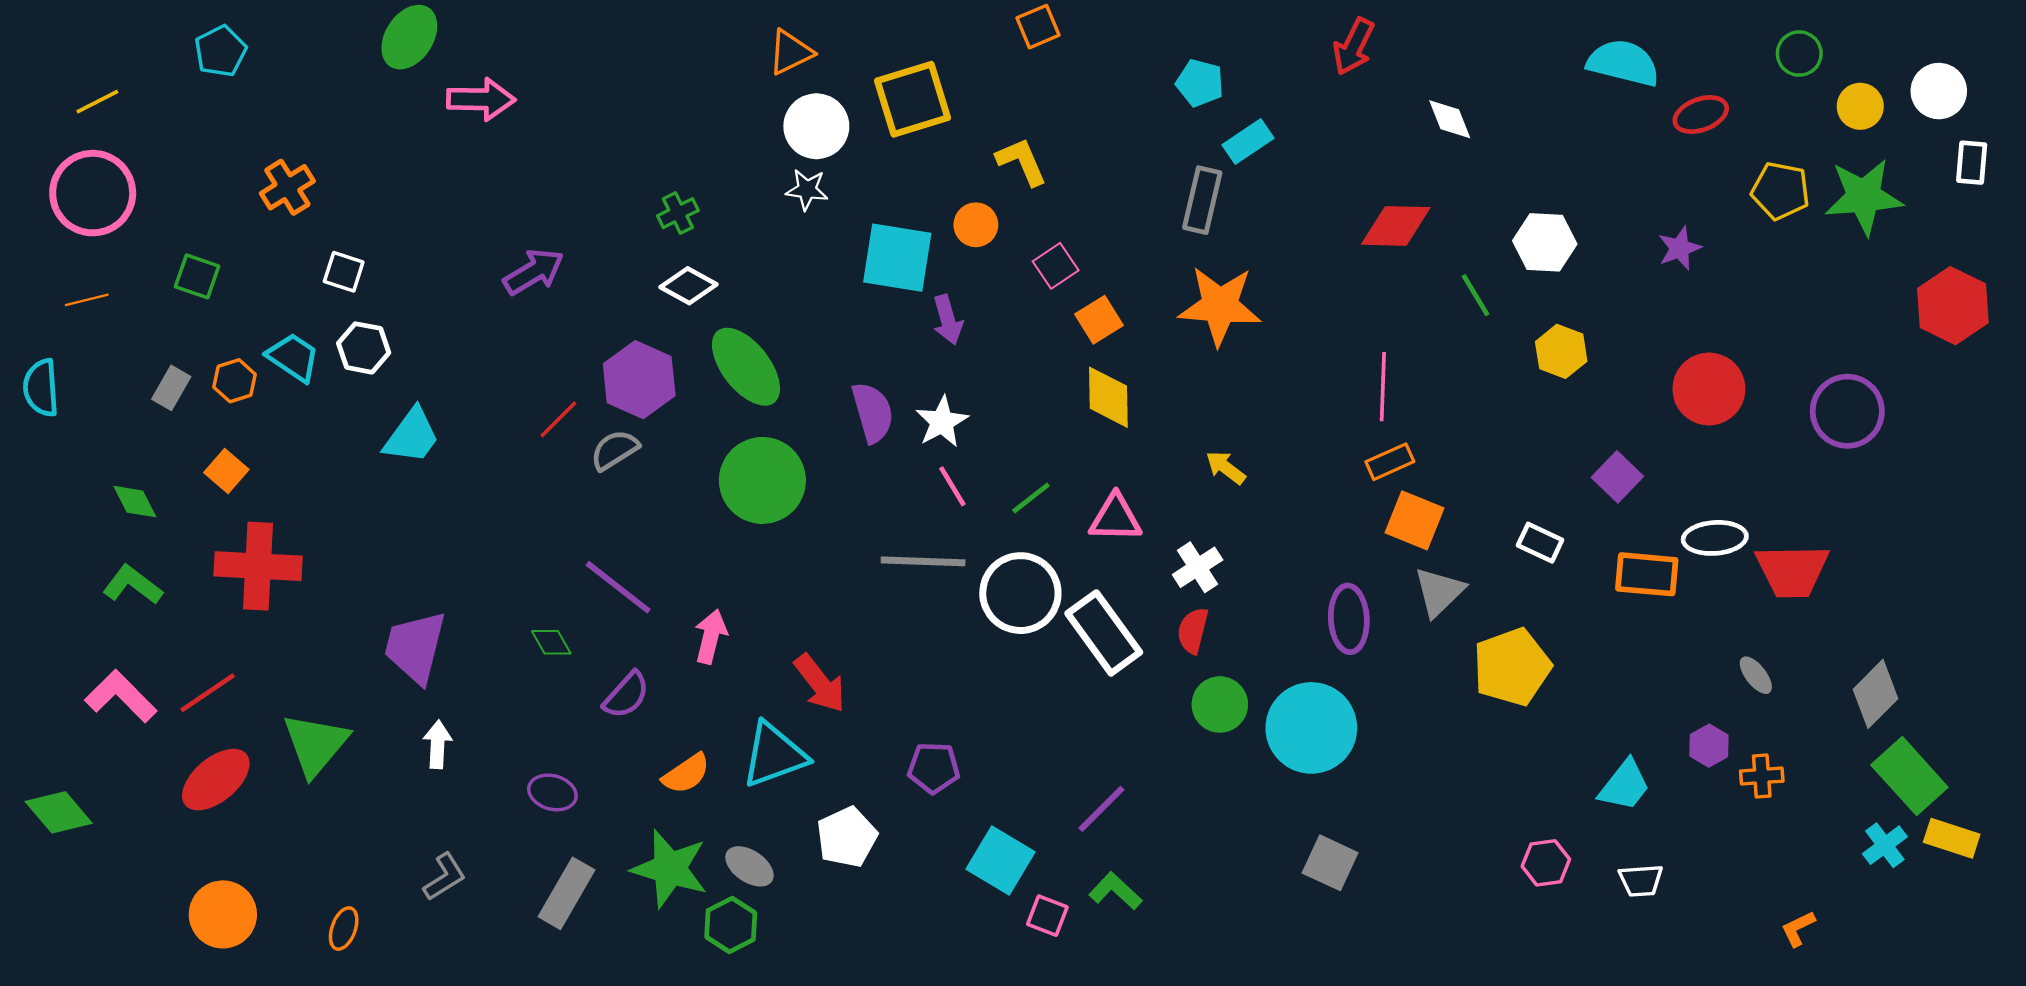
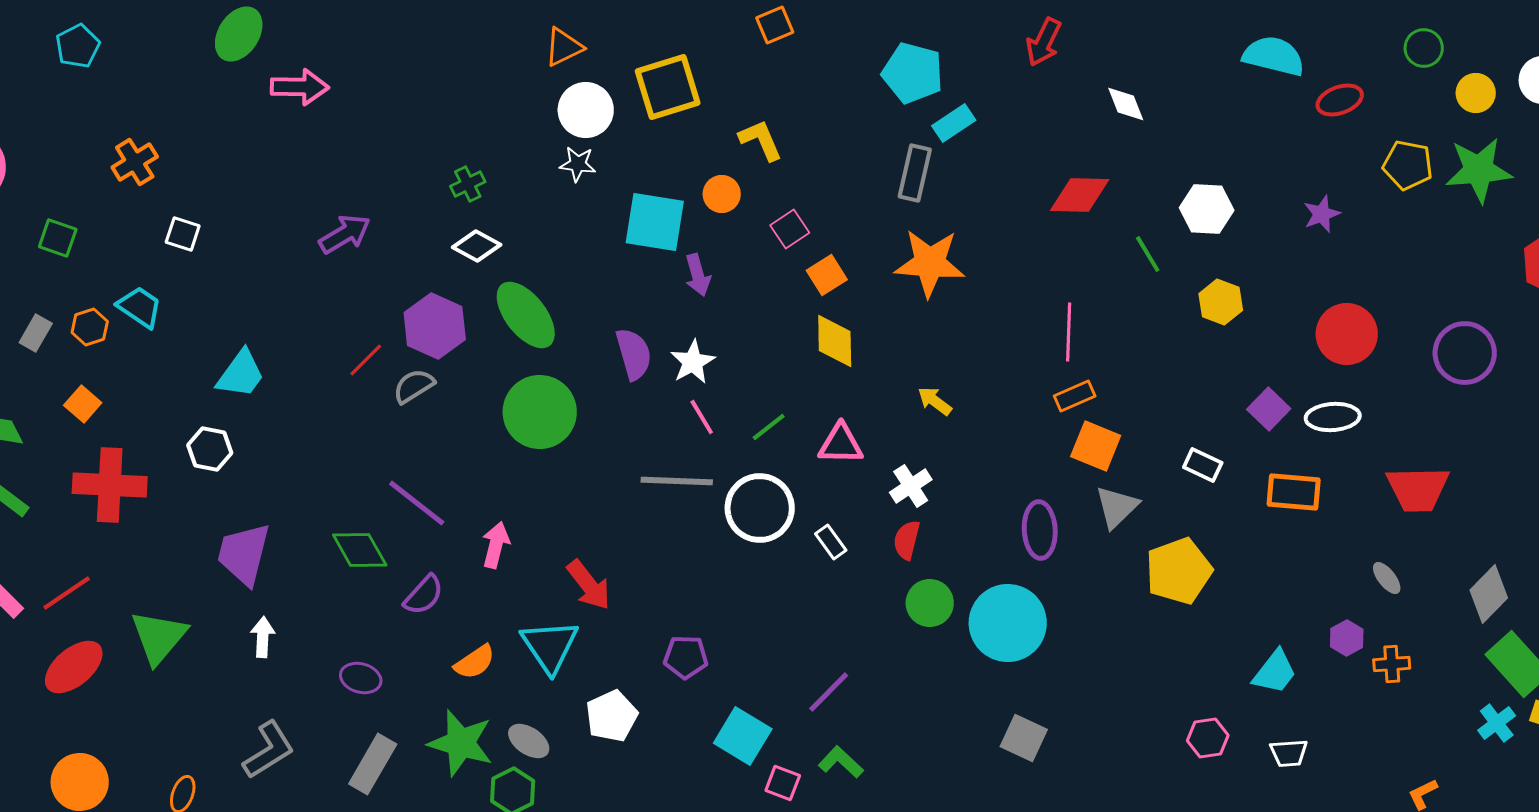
cyan pentagon: (1200, 83) -> (913, 73), size x1.5
white hexagon: (364, 348) -> (210, 449), moved
white ellipse: (1715, 538) -> (1333, 417), moved
white rectangle: (1104, 633) -> (831, 542), size x0.5
green diamond: (551, 642) -> (360, 550), size x1.6
cyan triangle: (774, 755) -> (550, 646), turned -44
gray L-shape: (445, 877) -> (269, 750), size x1.4

